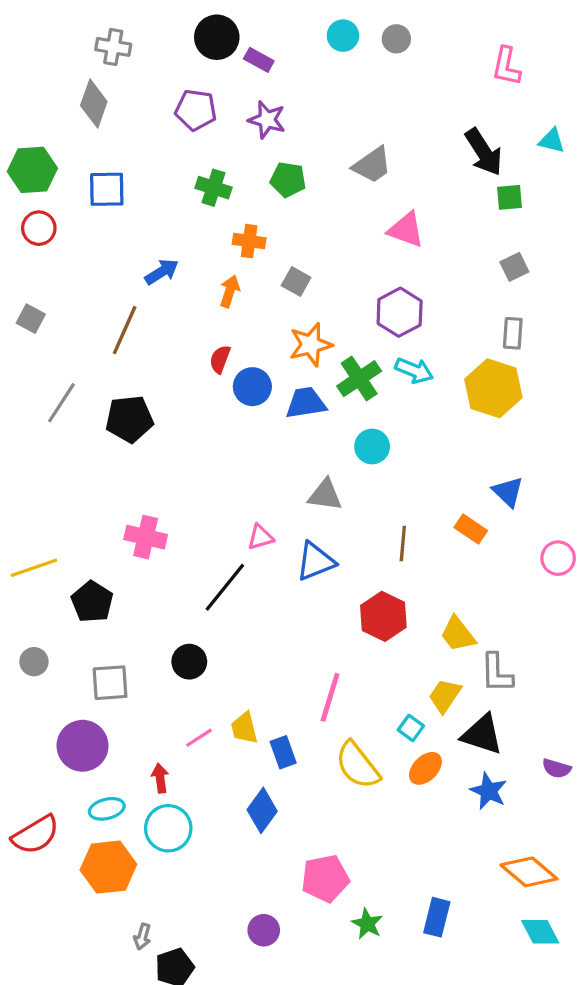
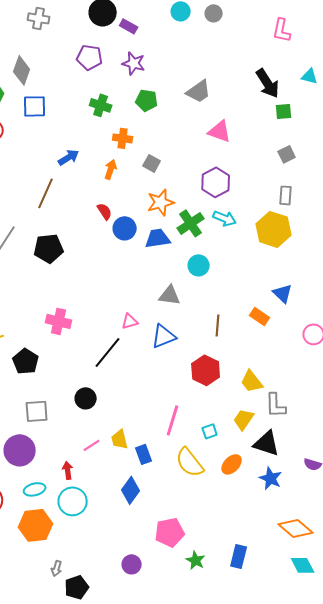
gray diamond: (94, 104) -> (22, 70), moved
red semicircle: (220, 359) -> (105, 211), turned 126
cyan square: (411, 728) -> (210, 431), moved, turned 35

